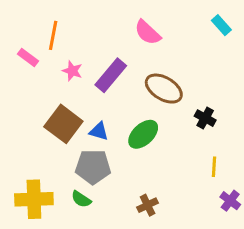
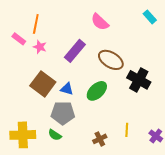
pink star: (72, 71) -> (40, 47), moved
black cross: (205, 118) -> (139, 80), size x1.6
yellow line: (214, 167) -> (127, 130), moved

